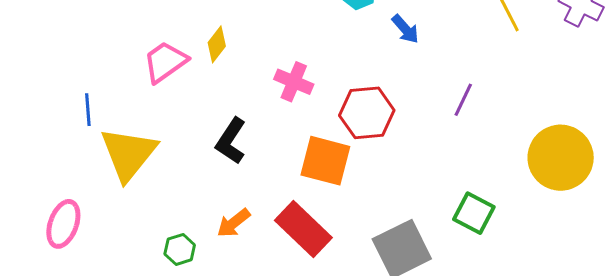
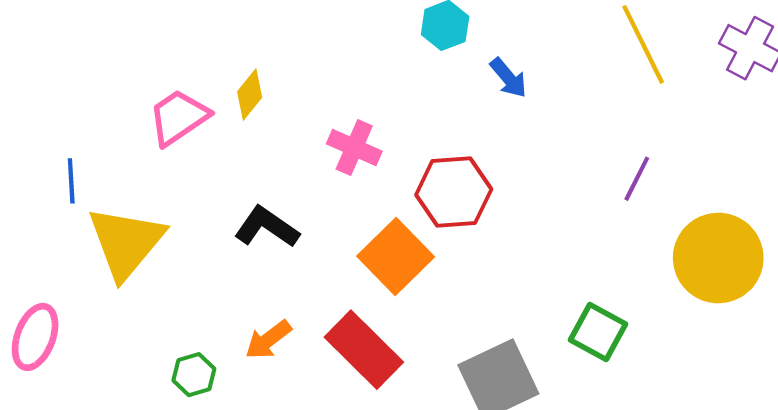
purple line: (463, 100) -> (637, 179), moved
black L-shape: (231, 141) -> (267, 227), turned 90
orange square: (325, 161) -> (396, 257), turned 30

